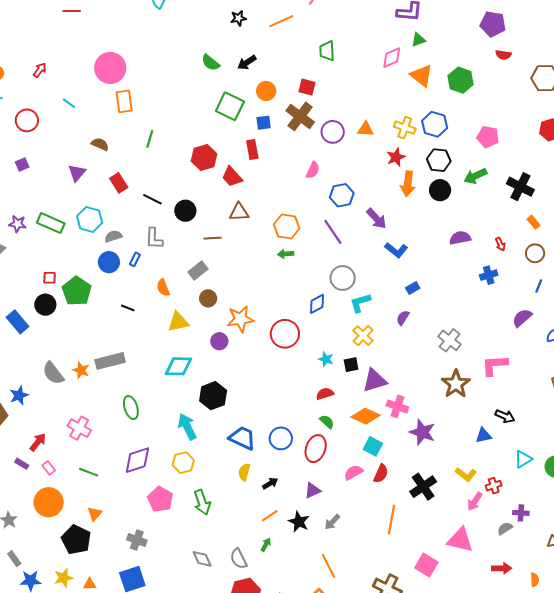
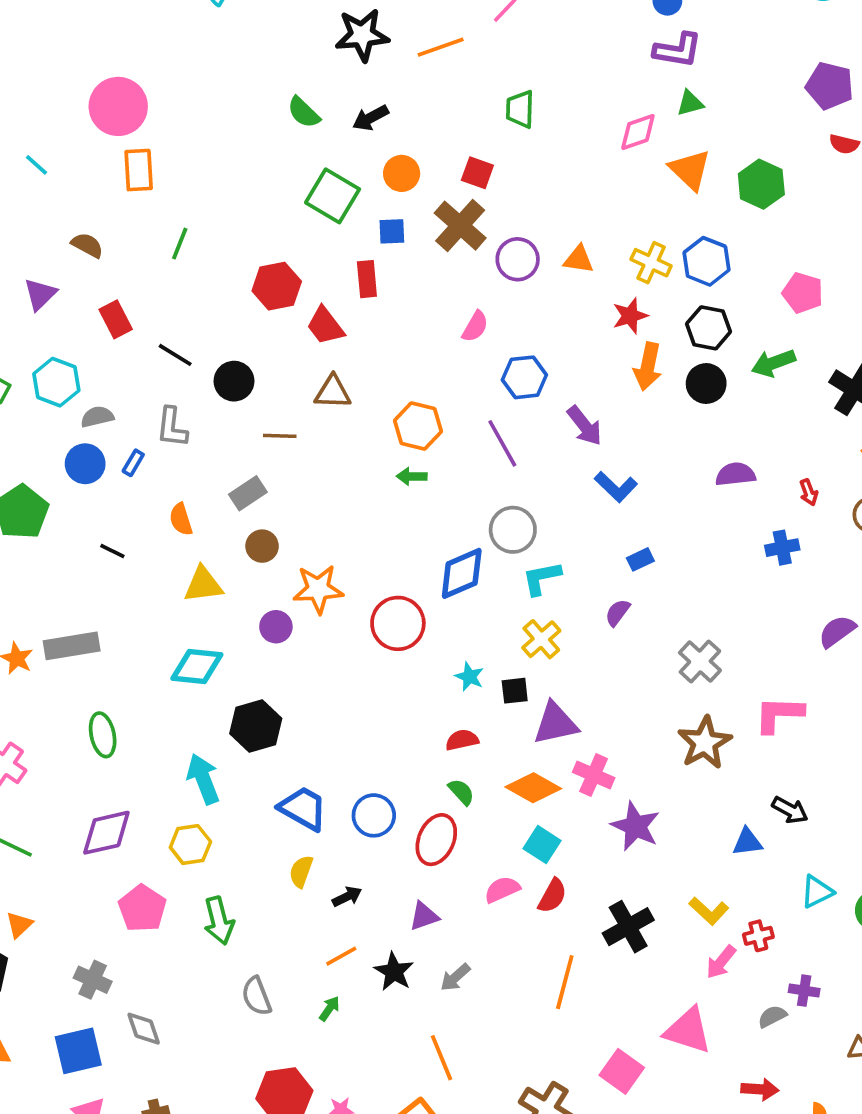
black star: (238, 18) -> (362, 35), size x1.8
blue diamond: (317, 304) -> (462, 573), size x1.4
gray diamond: (202, 559) -> (144, 1029), moved
gray semicircle: (239, 559) -> (257, 996), moved

